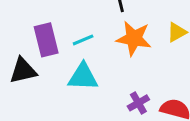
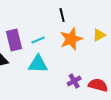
orange star: (134, 38) -> (71, 39), turned -30

